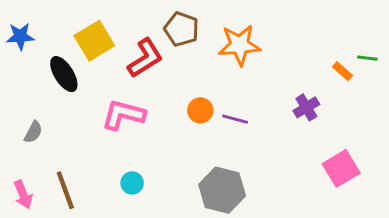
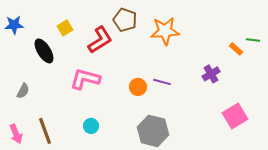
yellow square: (94, 41) -> (65, 28), size x0.6
orange circle: (200, 110) -> (138, 87), moved

